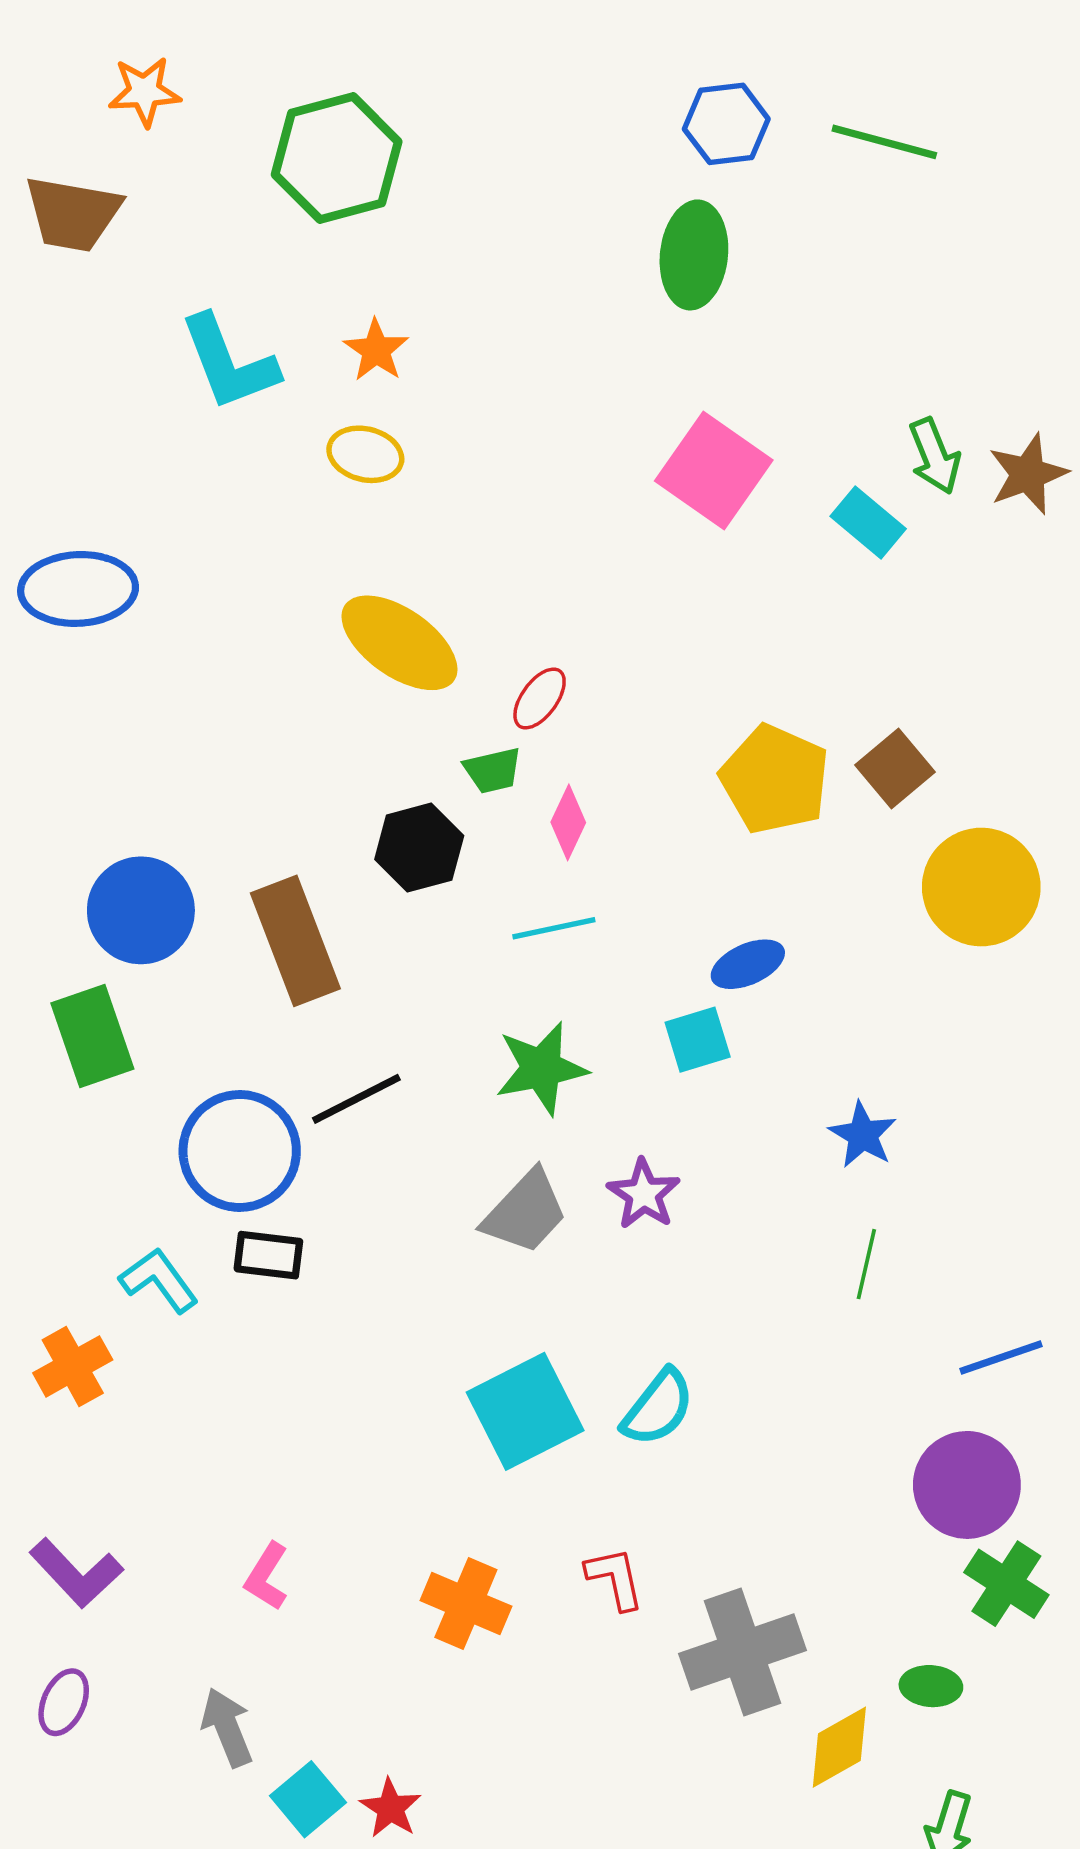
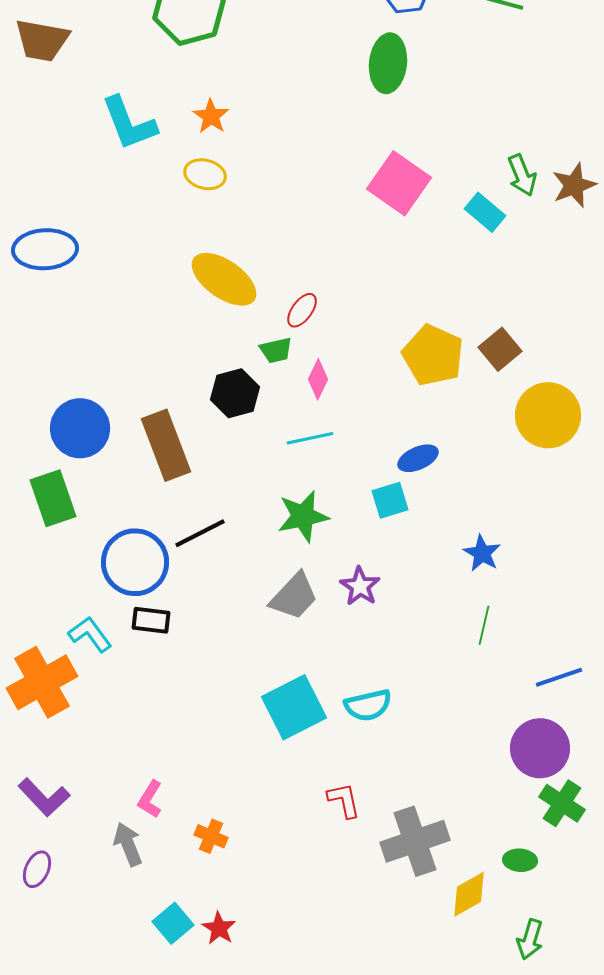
orange cross: (73, 1366) -> (42, 682), size x1.6
cyan semicircle: (658, 1408) -> (368, 705), turned 39
orange cross: (466, 1603) -> (211, 836), moved, size x0.7
gray arrow: (227, 1727) -> (128, 844), moved

